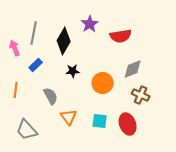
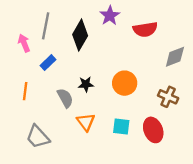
gray diamond: (133, 69) -> (175, 57), moved
black star: (73, 71) -> (86, 84), moved

